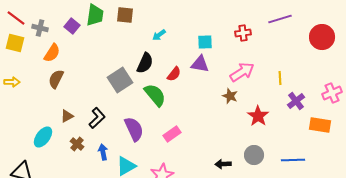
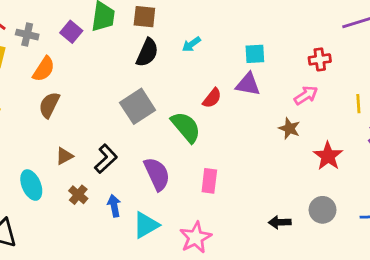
red cross: (243, 33) -> (320, 59), moved
black semicircle: (145, 63) -> (147, 53), moved
pink arrow: (242, 72) -> (306, 95), size x0.7
pink rectangle: (172, 134) -> (209, 181), turned -48
cyan ellipse: (43, 137) -> (31, 185), turned -60

